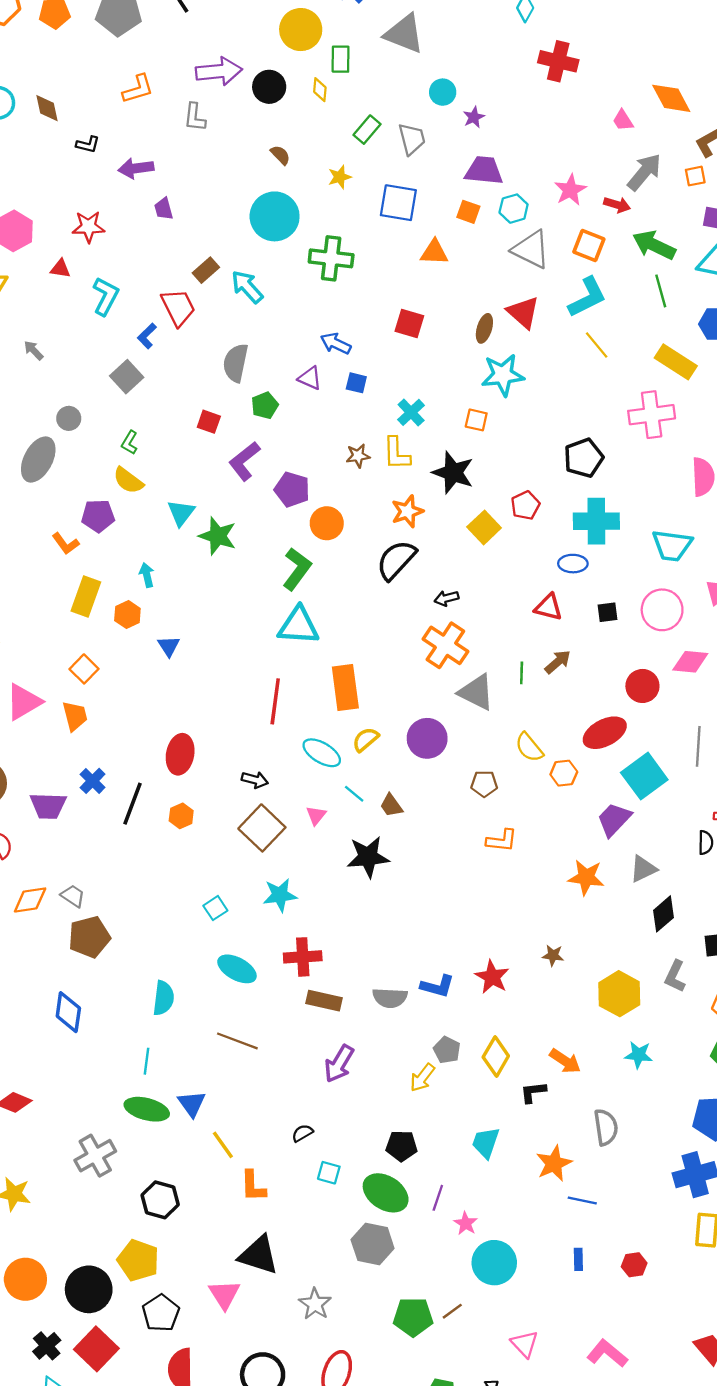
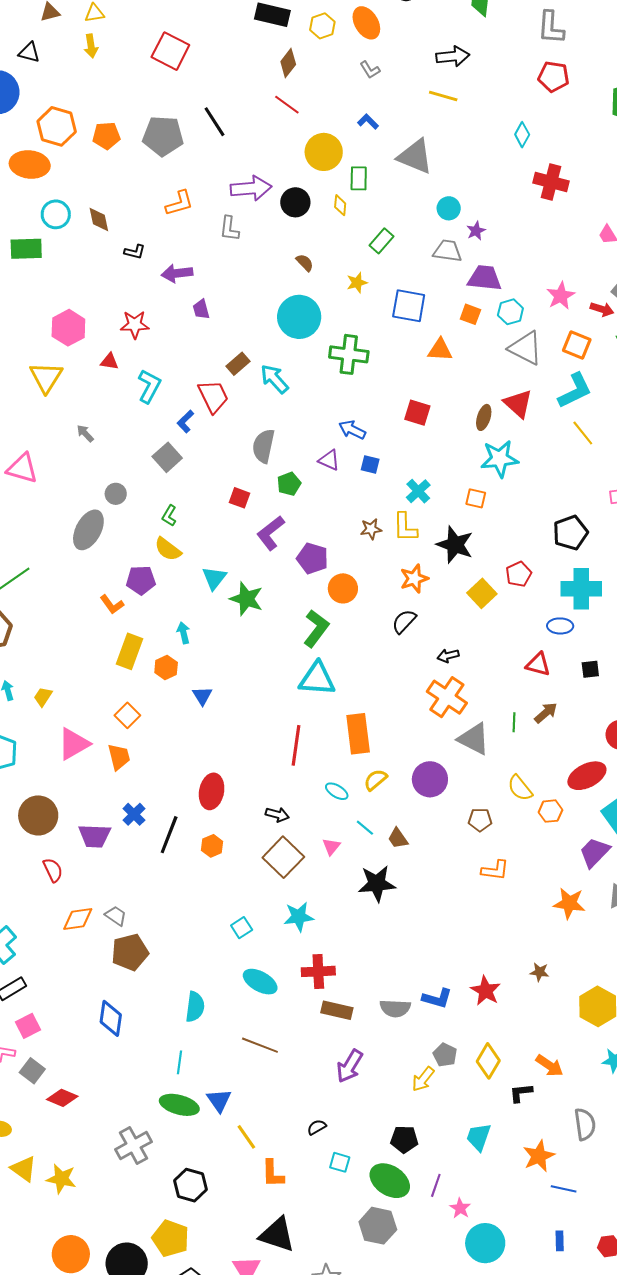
gray trapezoid: (412, 139) -> (447, 251), moved, turned -68
black semicircle: (396, 560) -> (404, 621), size x0.7
cyan ellipse: (322, 753) -> (337, 791), size x0.7

